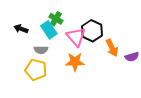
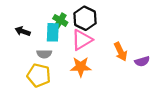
cyan rectangle: (49, 30) -> (53, 32), turned 36
black hexagon: (92, 31) -> (85, 18), moved
pink triangle: (76, 37) -> (82, 40), turned 40

